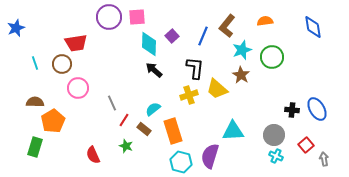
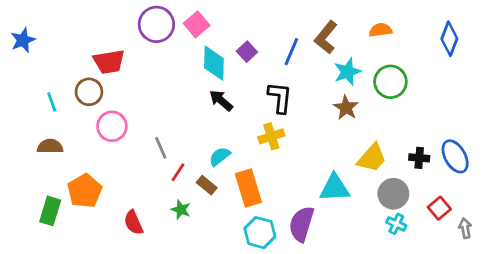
pink square: (137, 17) -> (197, 24), turned -36
blue diamond: (313, 27) -> (449, 39), turned 30
cyan line: (35, 63) -> (52, 102), moved
yellow trapezoid: (217, 89) -> (372, 158), moved, turned -90
orange pentagon: (53, 121) -> (85, 191), moved

